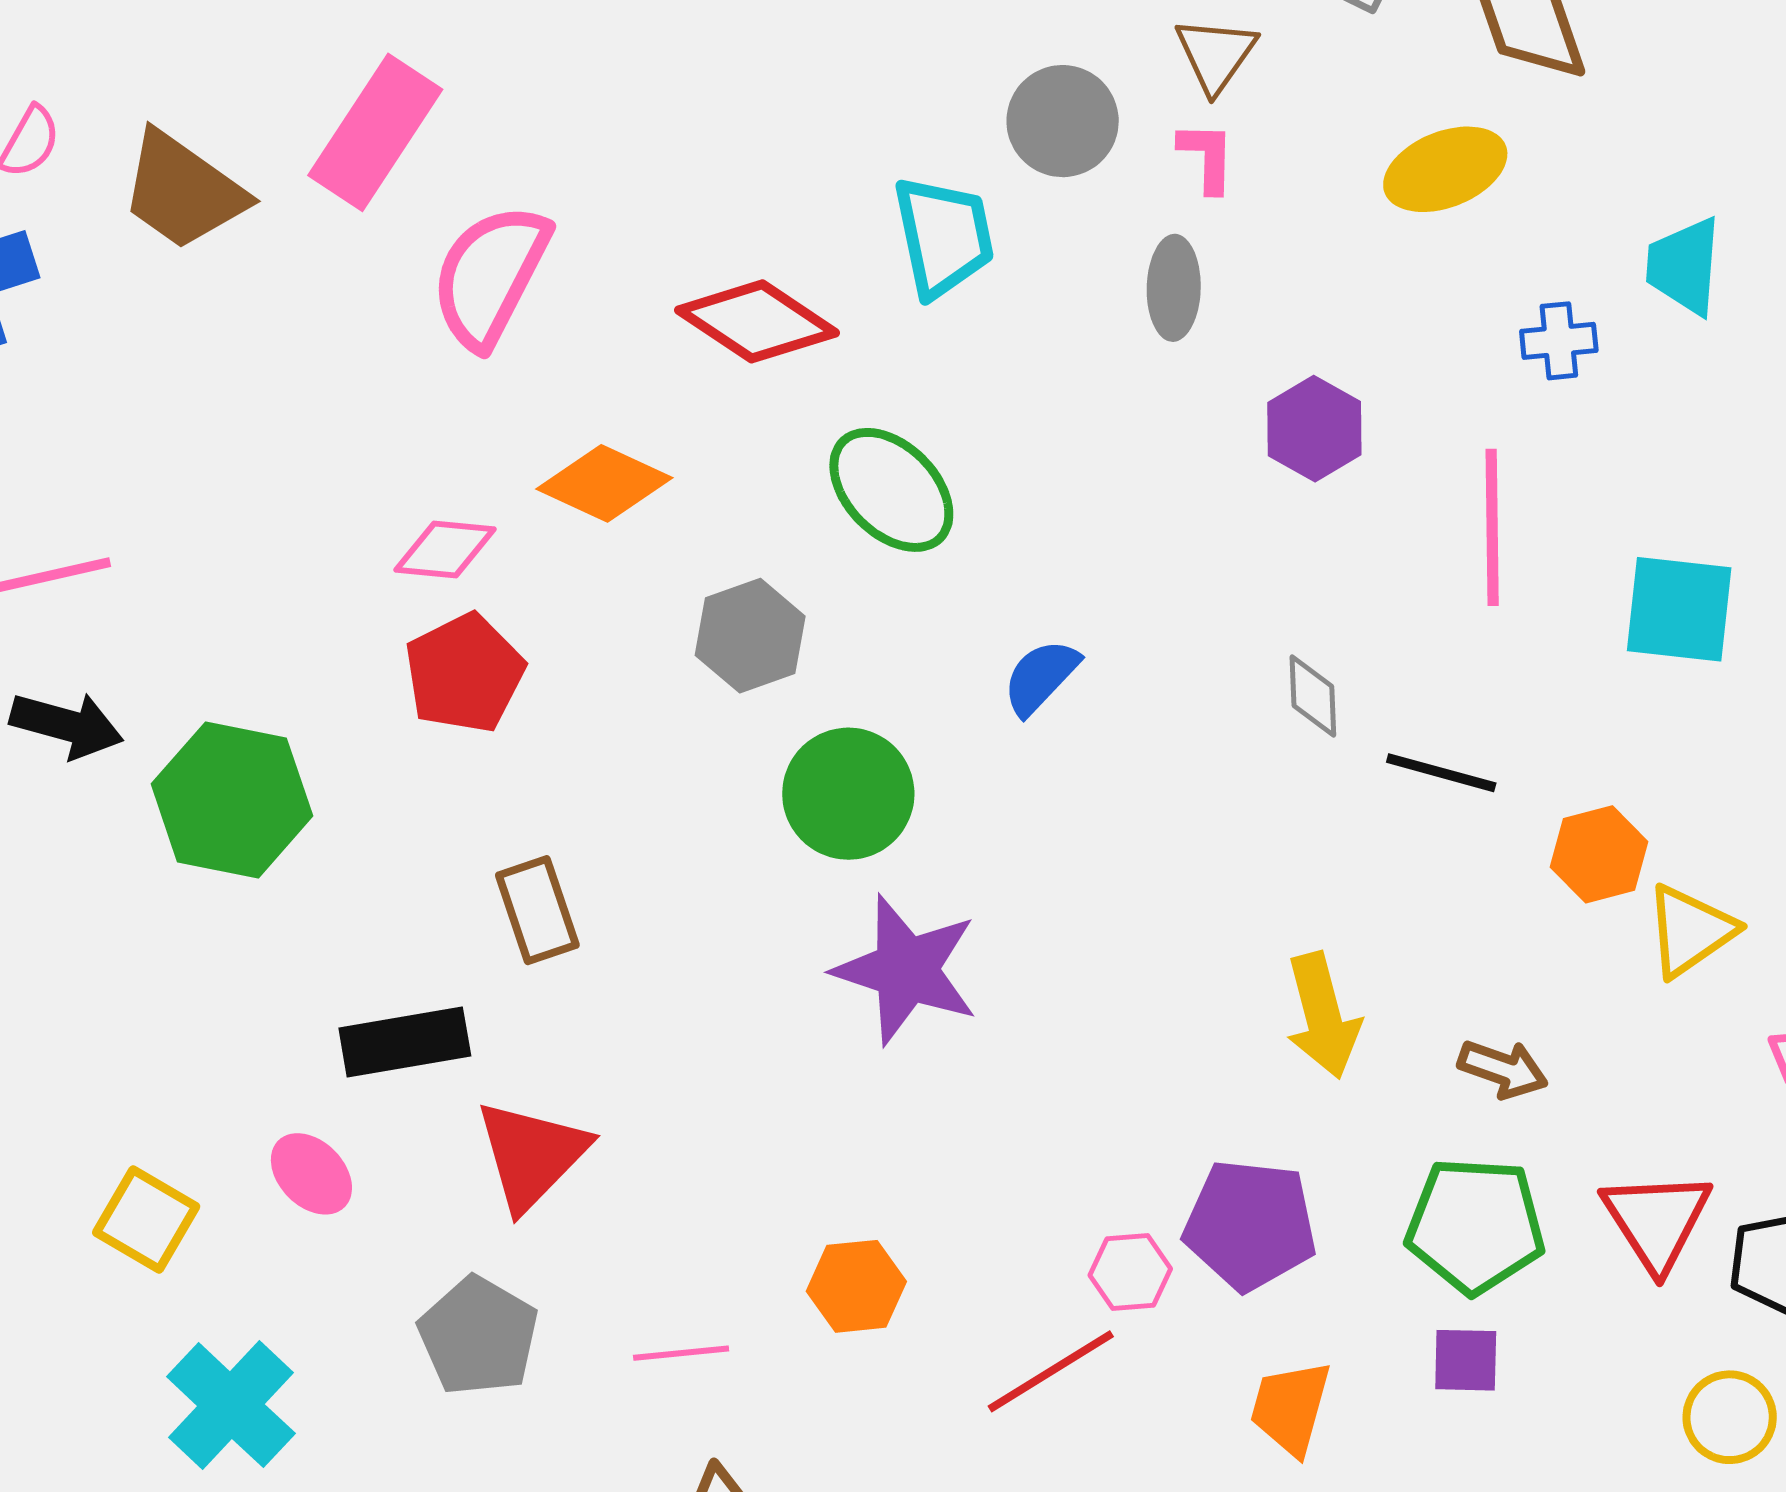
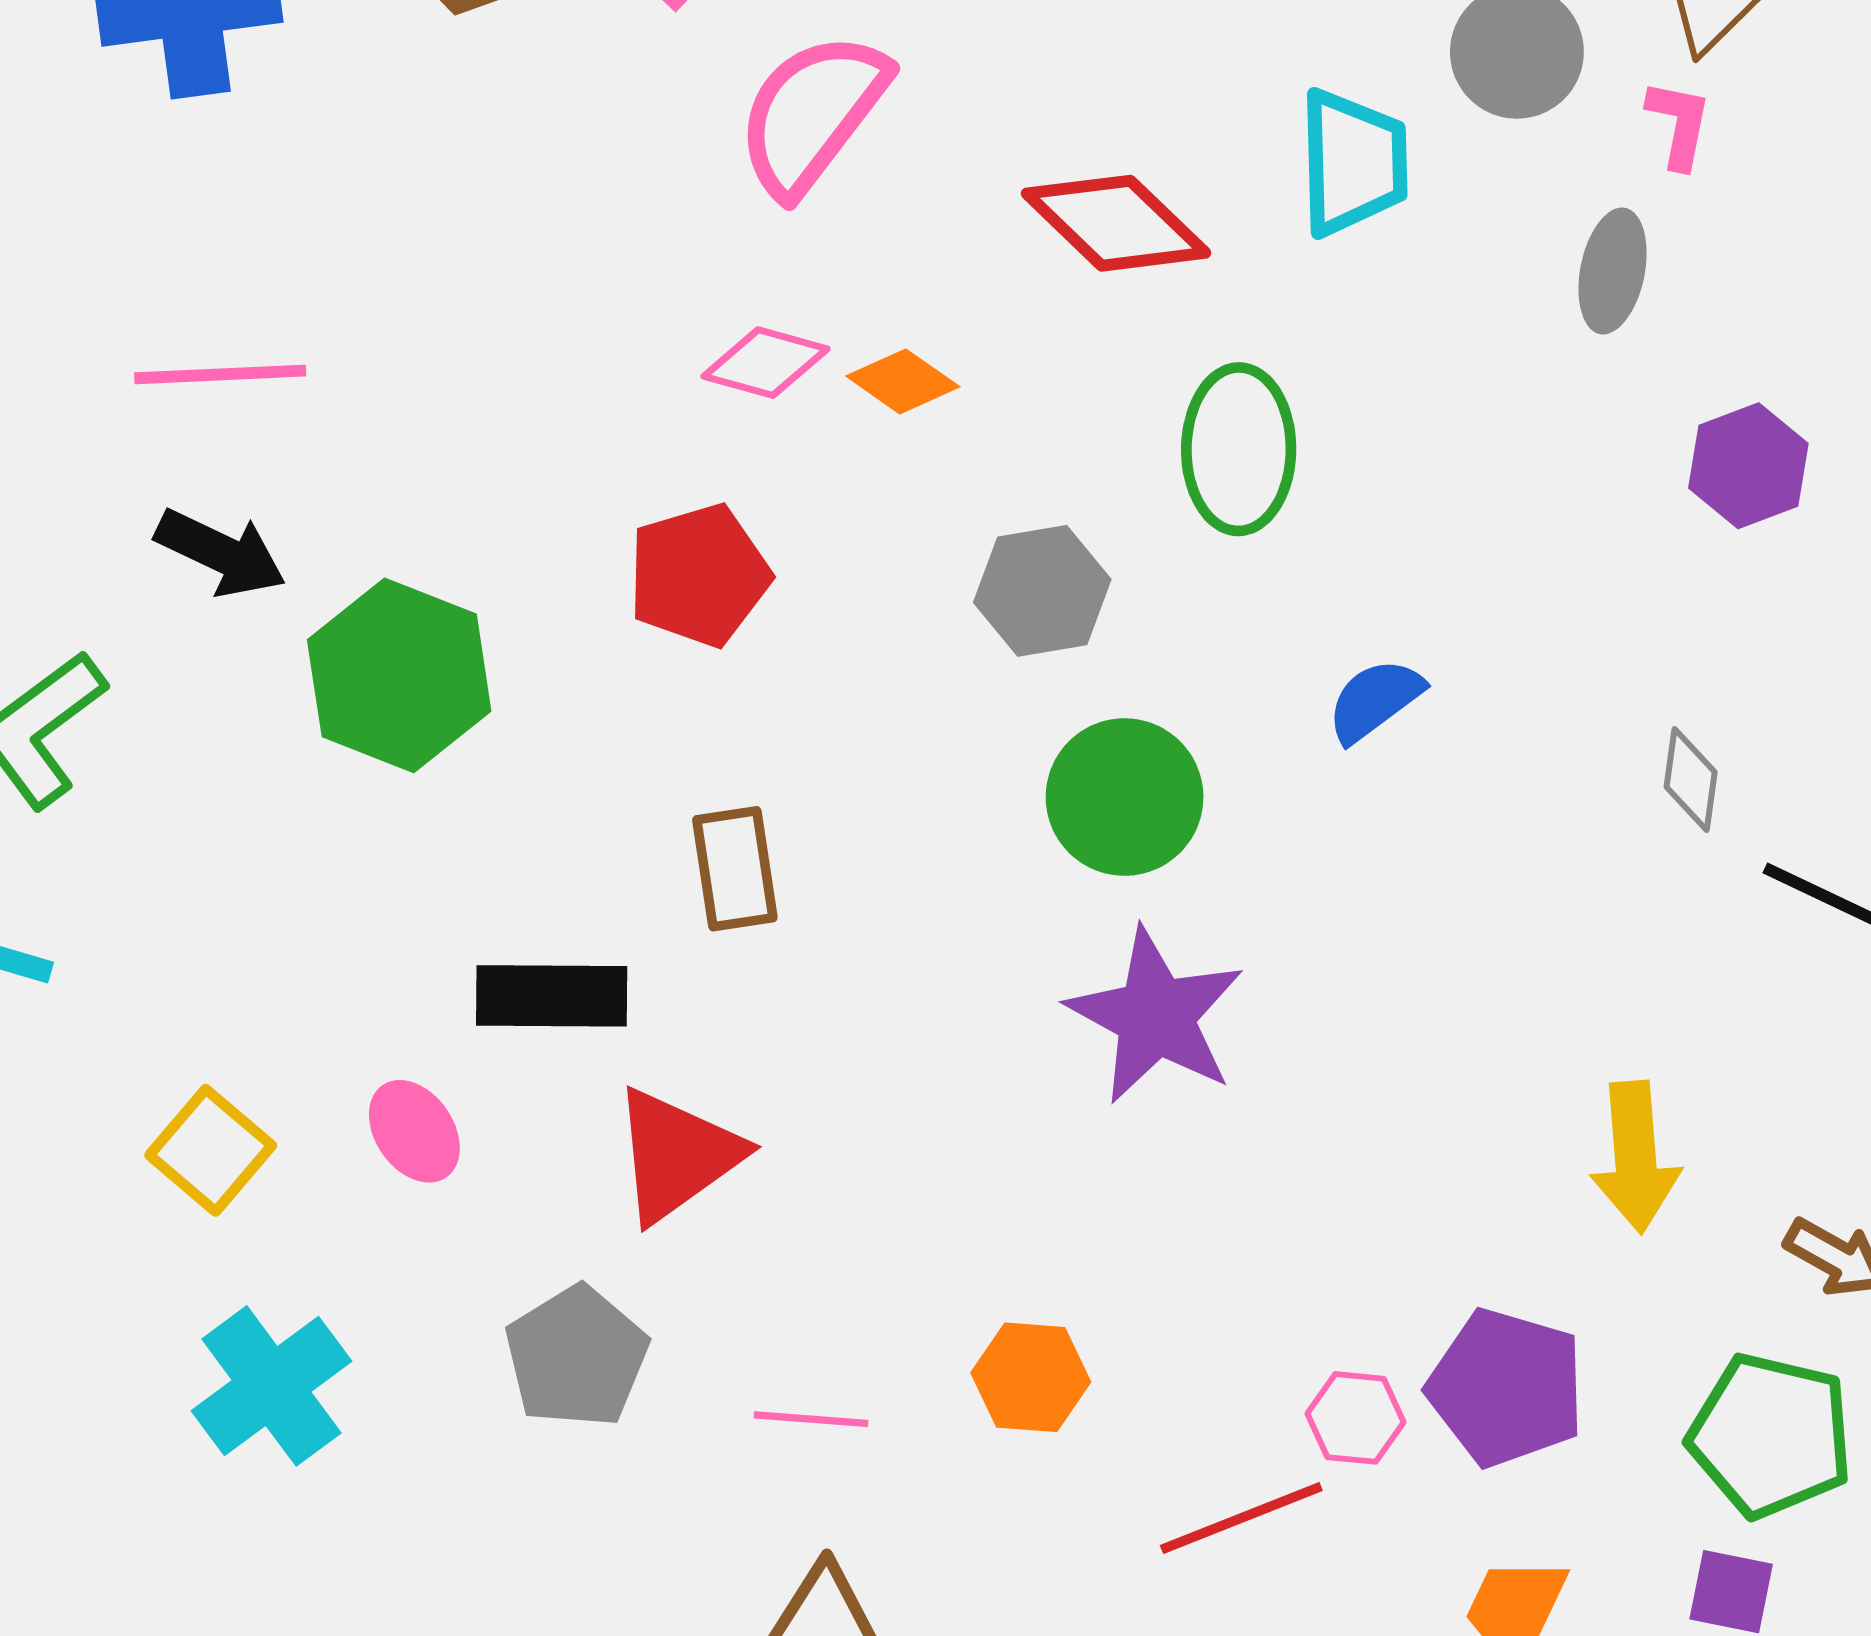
orange diamond: (604, 483) -> (903, 381), size x0.7
green ellipse: (891, 490) -> (1239, 449), turned 35
pink diamond: (445, 550) -> (765, 363), moved

